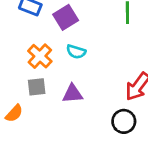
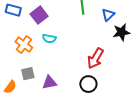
gray square: (37, 87) -> (28, 74), moved
purple triangle: (73, 94) -> (49, 83), moved

